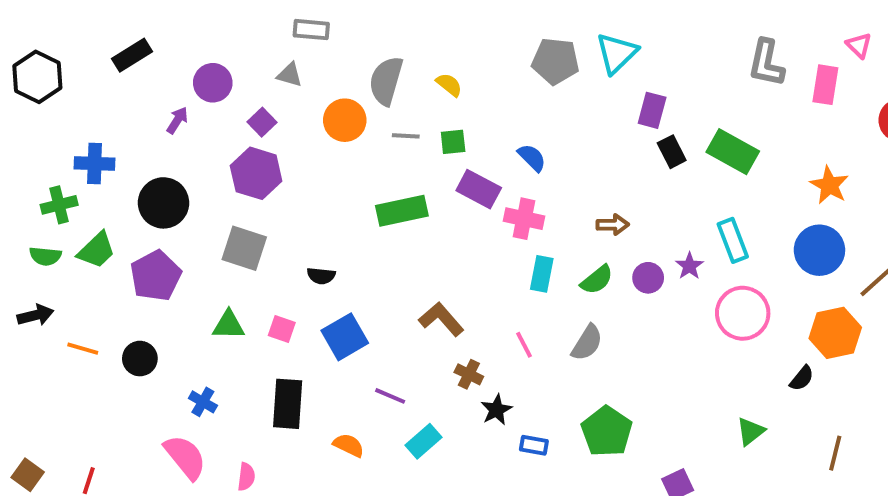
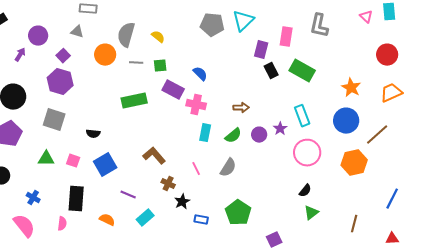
pink rectangle: (825, 85) -> (286, 37), moved
black semicircle: (802, 378) -> (305, 191), moved
pink semicircle: (246, 477) -> (62, 224), moved

